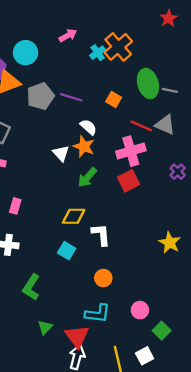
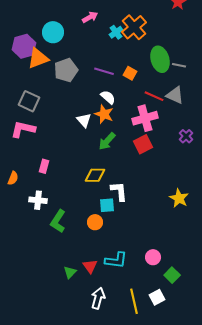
purple line: (71, 97) -> (104, 71), moved
cyan square: (67, 251) -> (107, 205), moved, turned -35
orange circle: (103, 278) -> (95, 222), moved
green L-shape: (31, 287) -> (58, 221), moved
red triangle: (77, 336) -> (90, 266), moved, size x0.7

